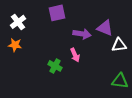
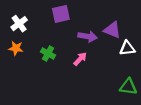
pink arrow: (75, 55) -> (80, 59), turned -112
green cross: (55, 66) -> (48, 54), moved

